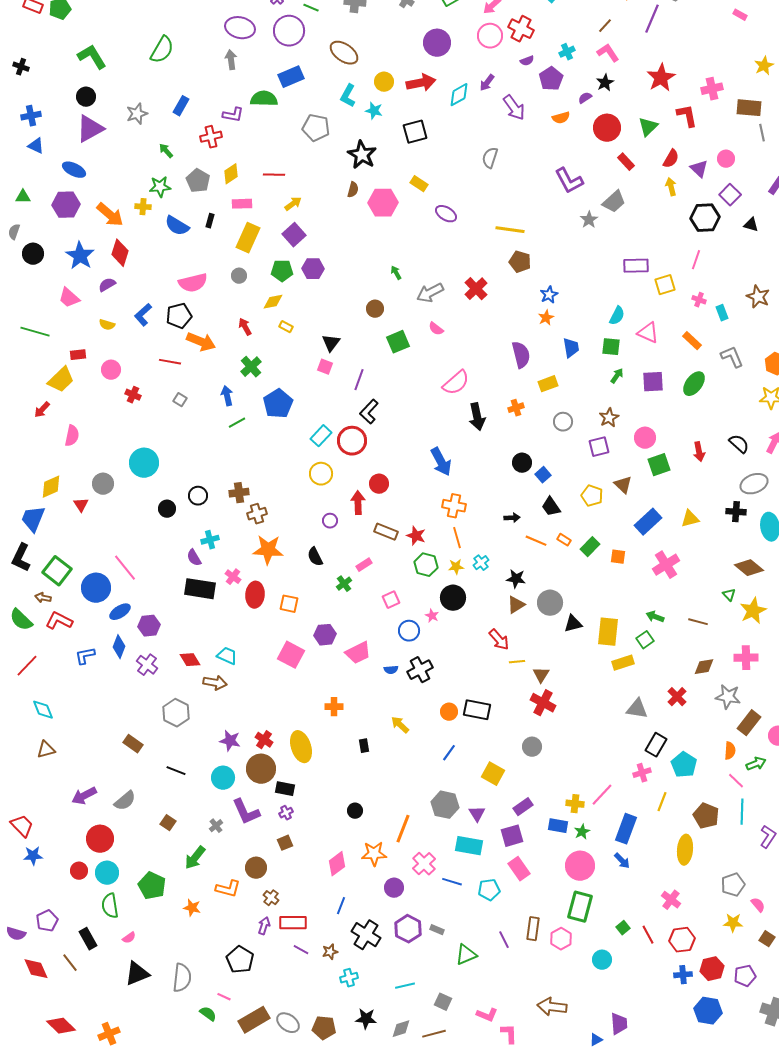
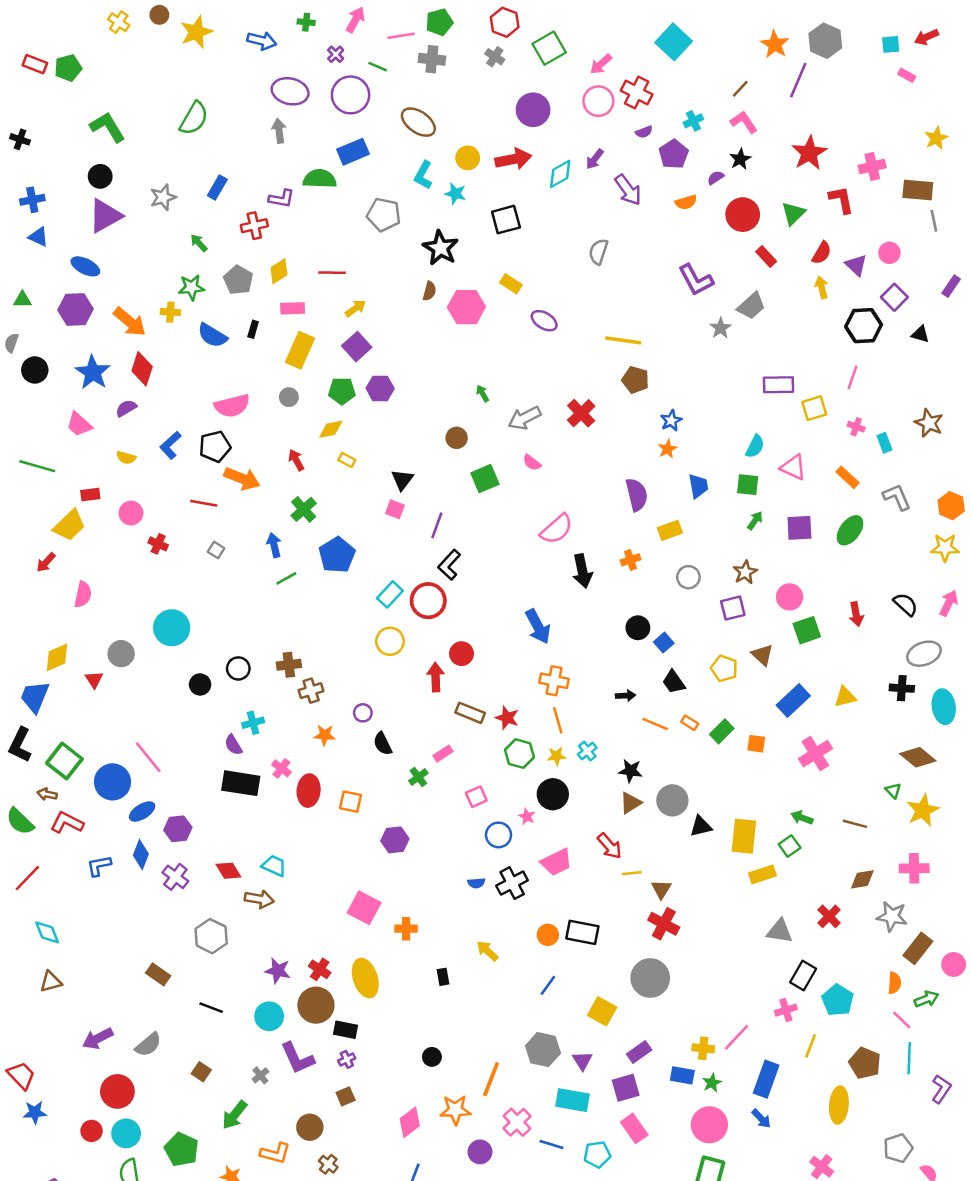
purple circle: (330, 521) -> (363, 713), moved
orange star: (268, 550) -> (325, 735), size x0.6
pink trapezoid: (358, 653) -> (556, 862), moved
pink square: (291, 655) -> (364, 908), moved
gray circle: (532, 747) -> (650, 978), size x1.6

